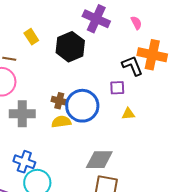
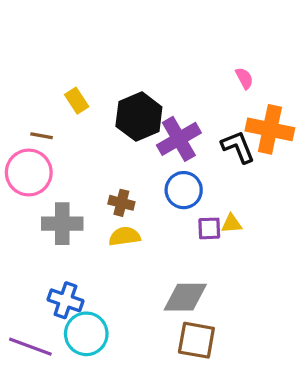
purple cross: (96, 19) -> (179, 139), moved, turned 36
purple square: (117, 88) -> (209, 228), moved
blue circle: (82, 106) -> (184, 190), moved, size x0.7

